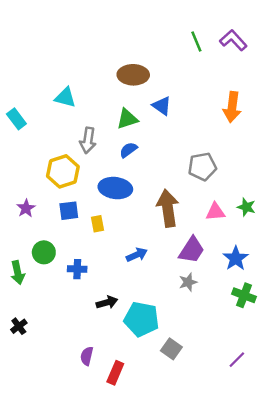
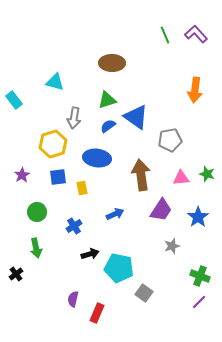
blue triangle: (162, 106) -> (136, 117), moved, size x1.5
blue cross: (77, 269) -> (74, 226), moved, turned -35
green arrow: (18, 273) -> (36, 248), moved
gray star: (188, 282) -> (172, 246), moved
green cross: (244, 295) -> (200, 276), moved

